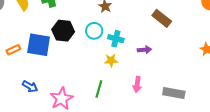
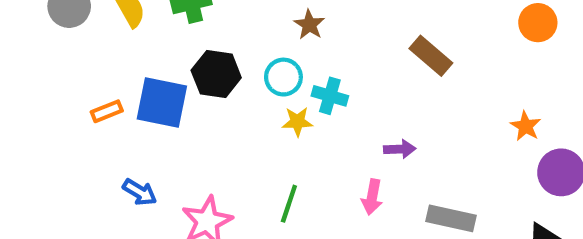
purple arrow: (144, 50) -> (400, 149), moved
yellow star: (111, 60) -> (297, 122), moved

